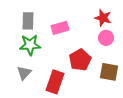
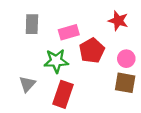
pink circle: (106, 38) -> (126, 59), moved
green star: (30, 45) -> (56, 61), moved
red pentagon: (80, 60) -> (92, 51), moved

